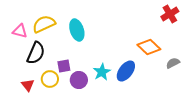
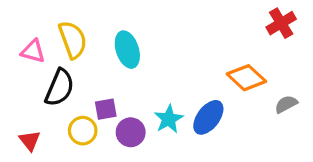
yellow semicircle: (44, 24) -> (73, 40), turned 95
red triangle: (28, 85) -> (30, 141), moved

